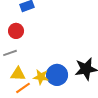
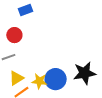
yellow triangle: (18, 74) -> (16, 78), turned -35

